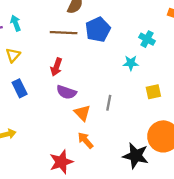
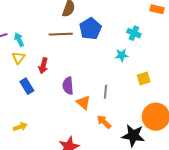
cyan arrow: (16, 23) -> (19, 40), moved
red arrow: (56, 67) -> (43, 66), moved
purple semicircle: (66, 92) -> (68, 86), turned 72
orange arrow: (85, 140) -> (104, 122), moved

